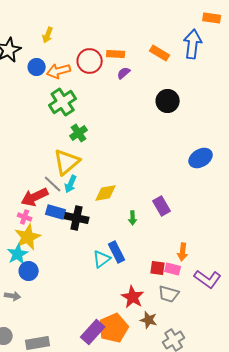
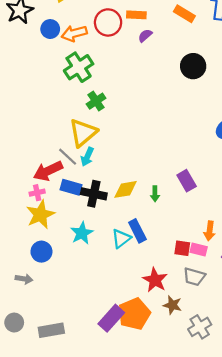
yellow diamond: (106, 193) -> (125, 189), moved
pink cross: (25, 217) -> (37, 193), turned -32
cyan star: (18, 254) -> (82, 233), moved

